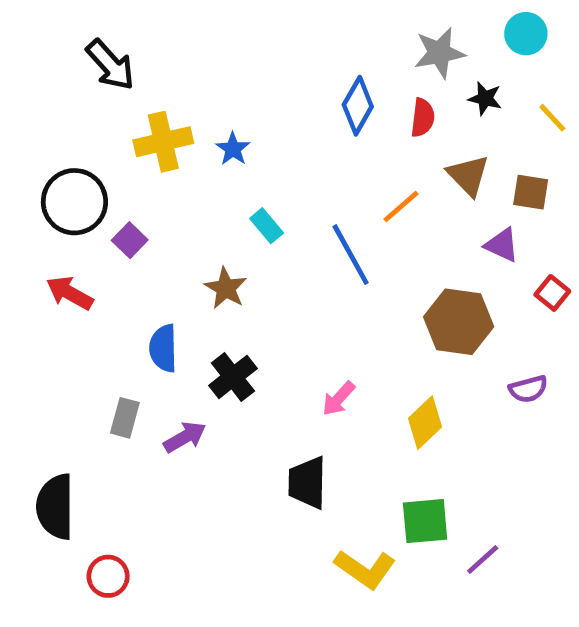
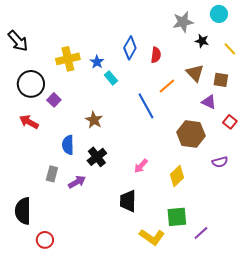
black arrow: (110, 65) -> (18, 41), moved
blue diamond: (358, 106) -> (130, 48), moved
red semicircle: (423, 118) -> (156, 55), moved
cyan rectangle: (267, 226) -> (111, 78), moved

